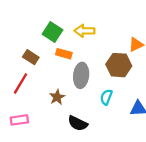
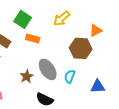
yellow arrow: (85, 31) -> (62, 18), moved, turned -42
gray ellipse: (81, 75) -> (48, 69), moved, turned -40

